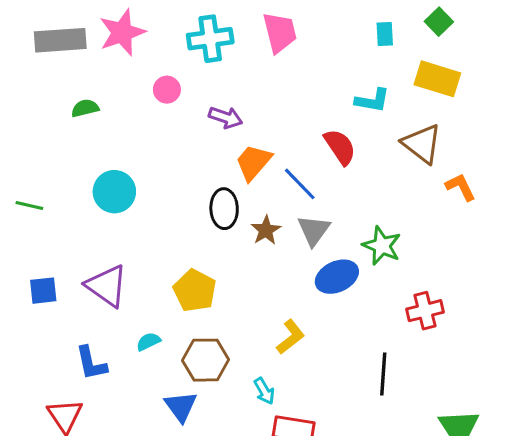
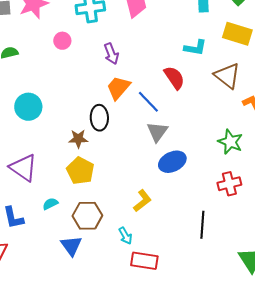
purple arrow: (226, 117) -> (111, 54), moved, turned 50
brown star: (266, 230) -> (78, 139), moved, turned 30
green star: (382, 246) -> (230, 142), moved

